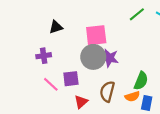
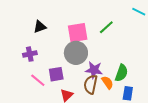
green line: (137, 14) -> (106, 27), moved
purple star: (109, 58) -> (94, 70), moved
orange semicircle: (132, 96) -> (107, 83), moved, turned -104

